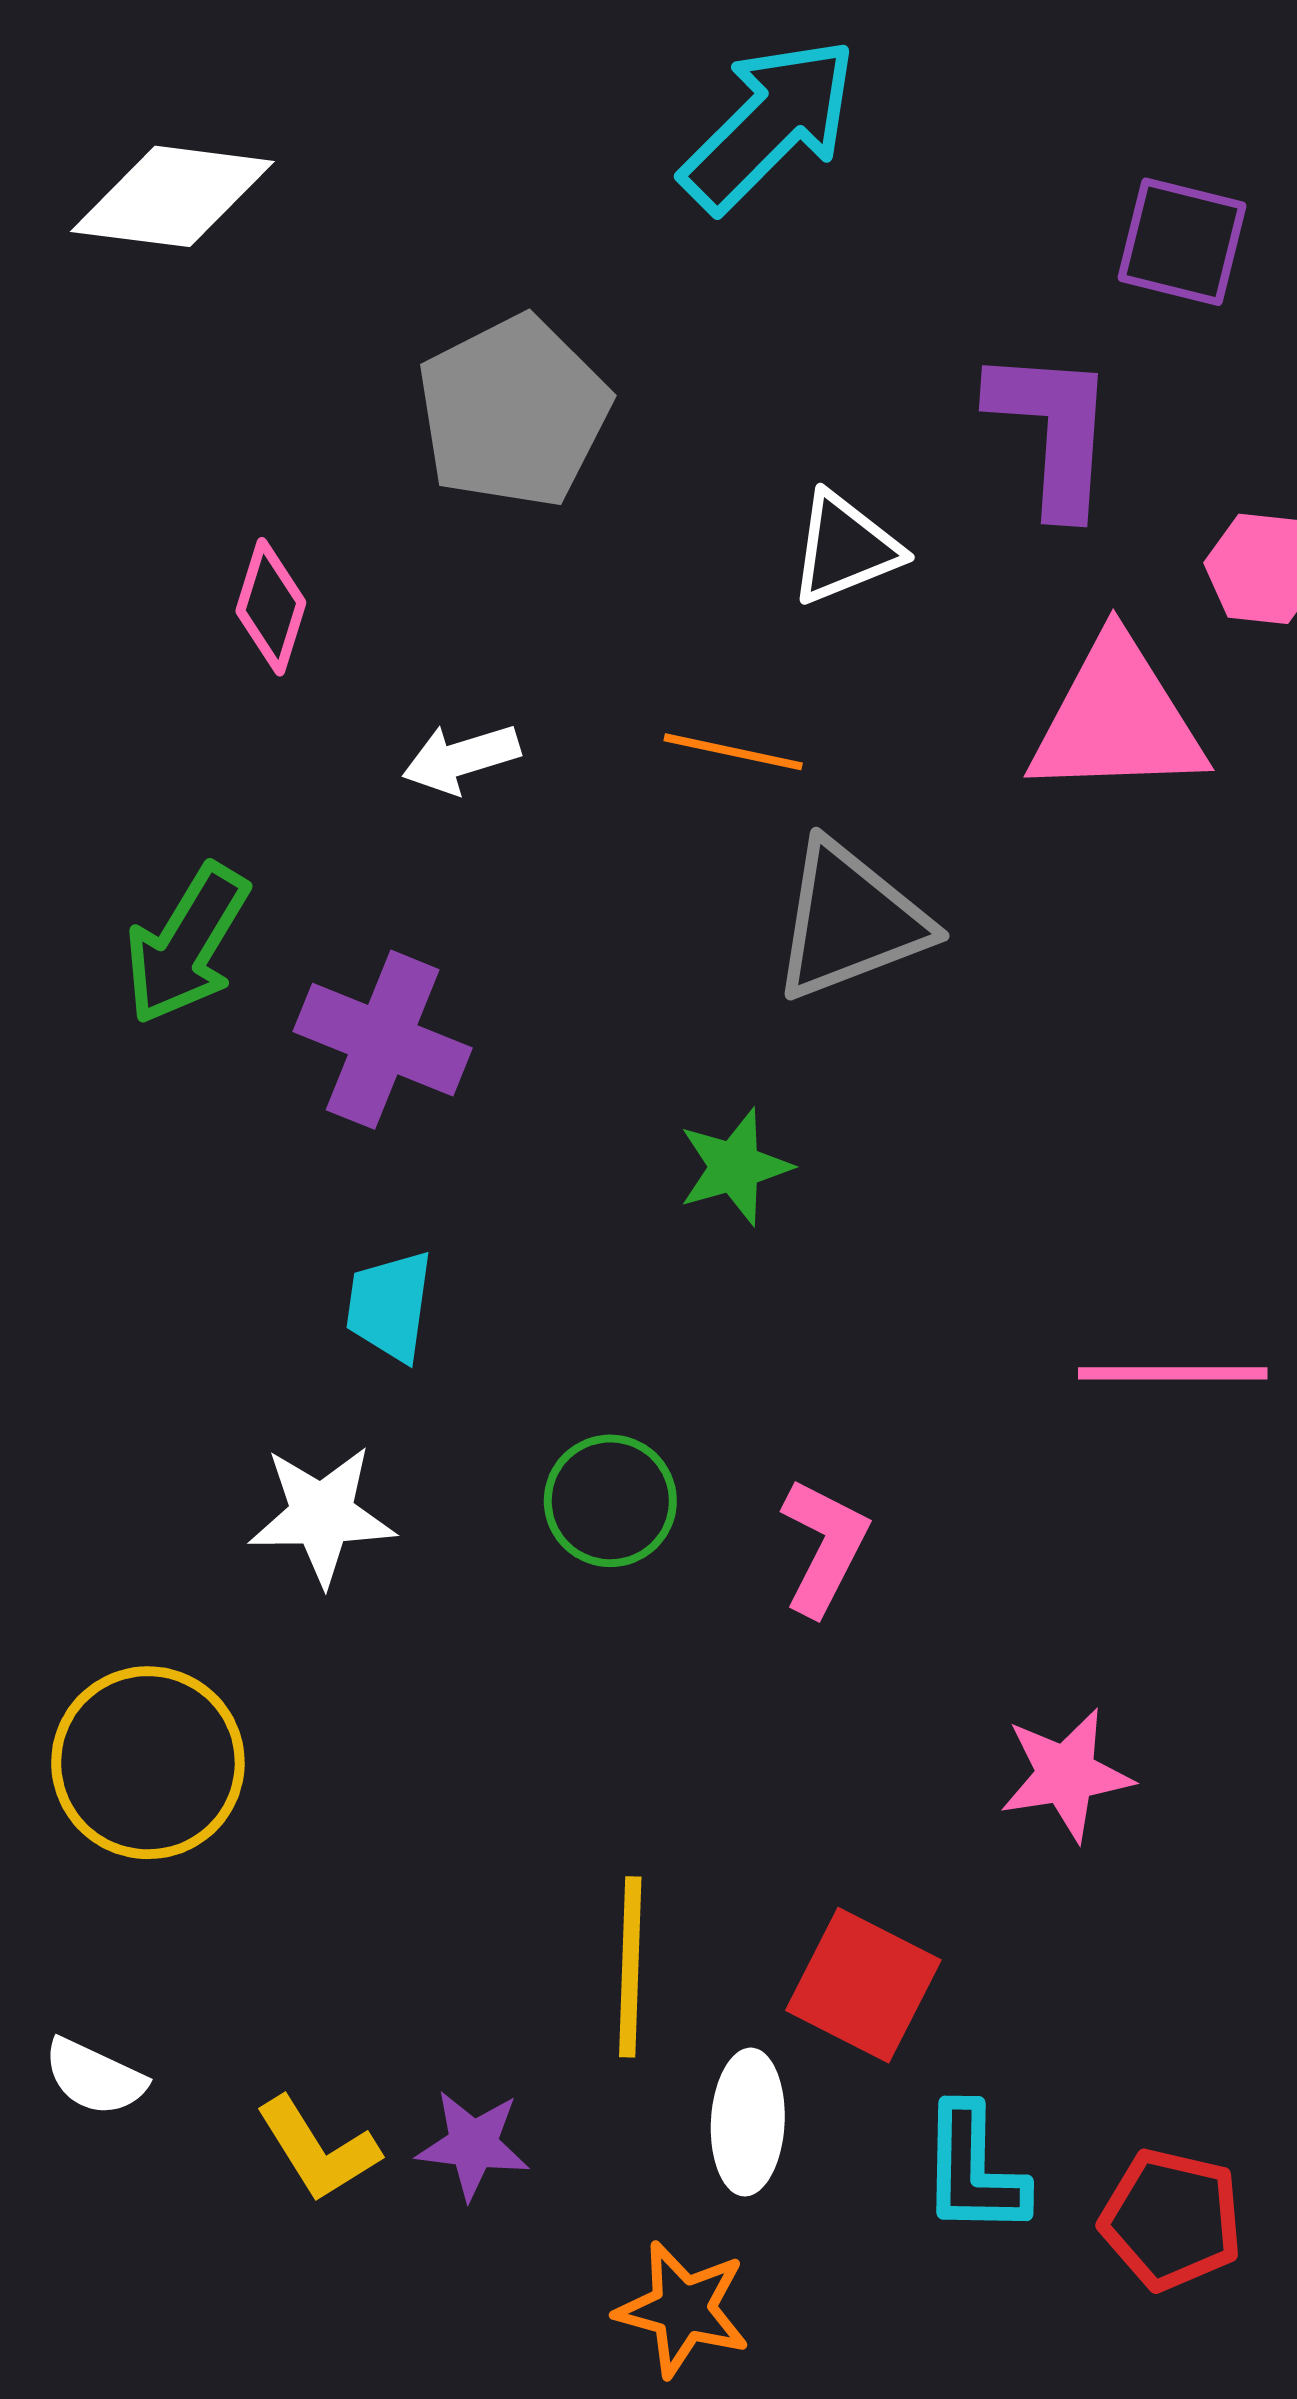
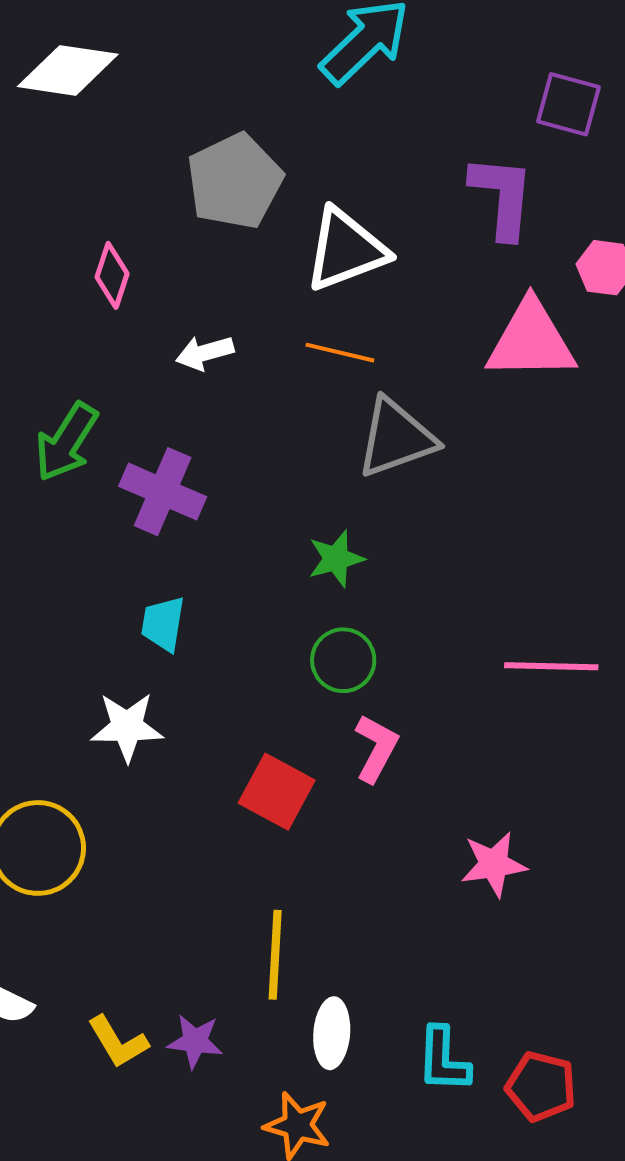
white triangle: (845, 548) -> (346, 250), moved, size x1.5
green circle: (610, 1501) -> (343, 660), moved
red square: (863, 1985) -> (277, 792), moved

